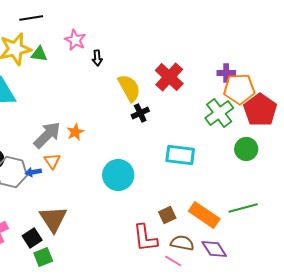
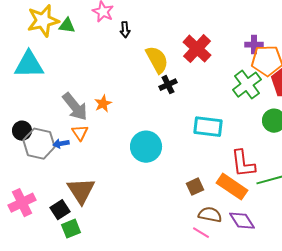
gray arrow: (47, 135) -> (75, 107), turned 96
red L-shape: (145, 238) -> (243, 164), moved

